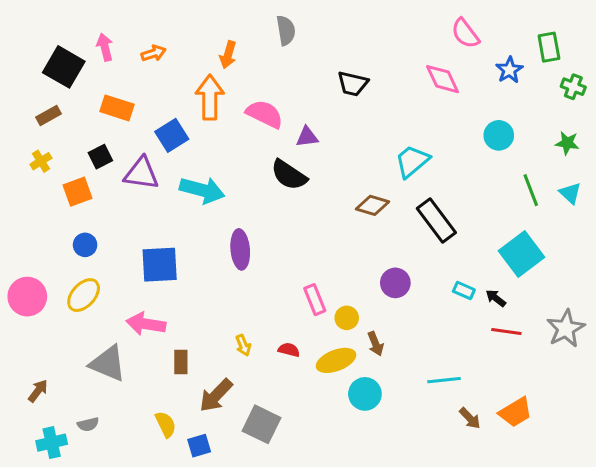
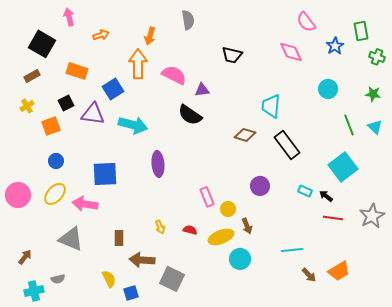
pink arrow: (105, 47) -> (69, 17), moved
cyan trapezoid: (412, 161) -> (271, 106), turned -45
pink arrow: (146, 324) -> (85, 204), moved
brown arrow: (216, 395) -> (142, 260), turned 50

